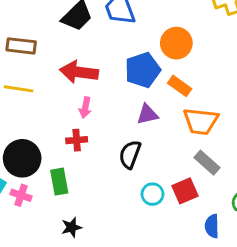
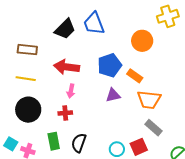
orange circle: (176, 43) -> (142, 41), moved
black semicircle: (130, 154) -> (79, 143), moved
black circle: (22, 158) -> (28, 110), moved

